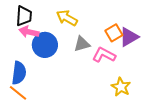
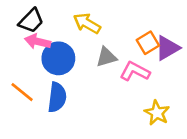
black trapezoid: (24, 16) -> (31, 21), turned 40
blue semicircle: (19, 73) -> (57, 97), moved
orange line: (18, 93) -> (22, 92), moved

